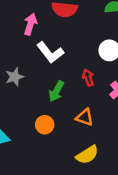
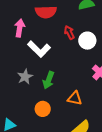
gray star: (15, 77) -> (25, 77), moved
red arrow: (88, 78) -> (69, 32), moved

